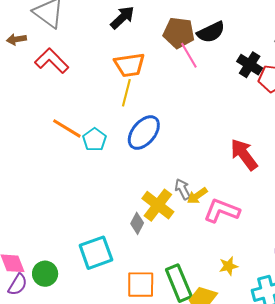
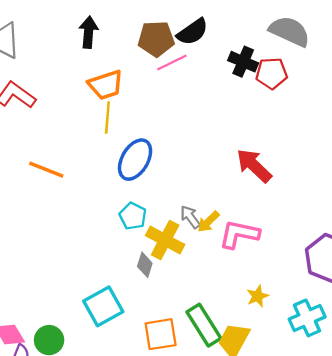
black arrow: (122, 18) -> (89, 32), turned -32
pink line: (189, 55) -> (172, 63), turned -76
cyan pentagon: (94, 140) -> (133, 216), moved

